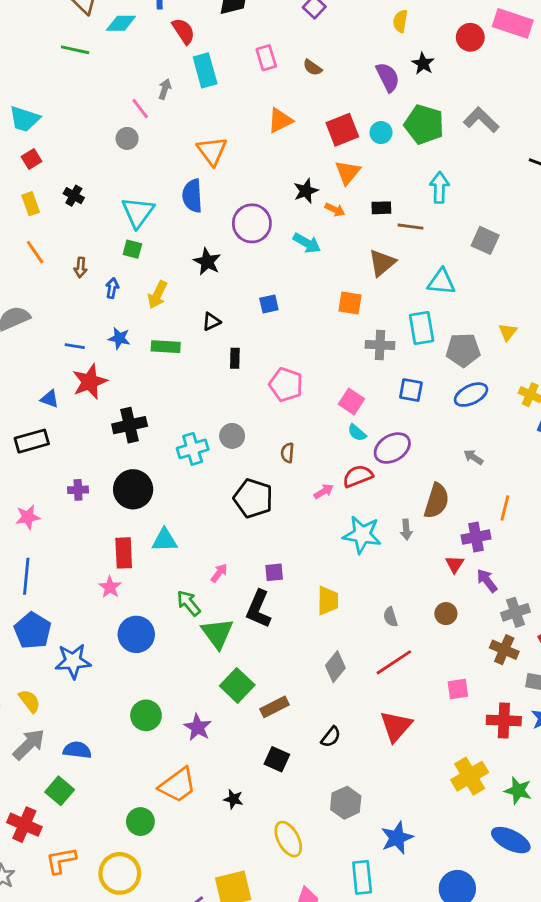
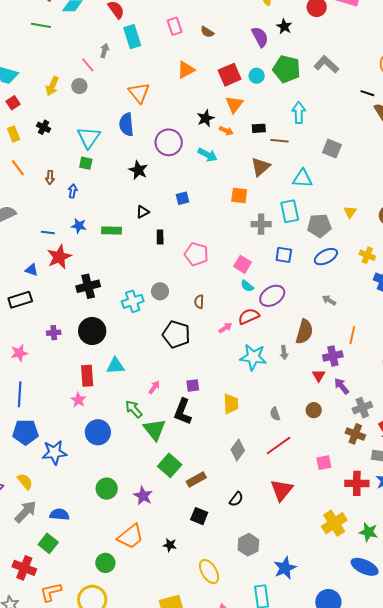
yellow arrow: (157, 295) -> (52, 86), moved
blue pentagon: (33, 631) -> (25, 432), turned -30

